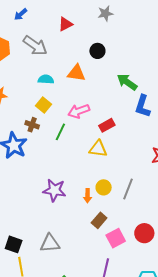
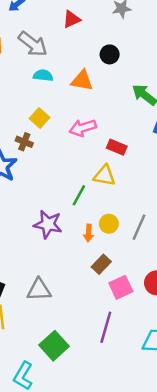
cyan semicircle: (46, 79) -> (43, 75), moved
red rectangle: (107, 125) -> (117, 147), turned 49
green line: (60, 132) -> (79, 195), moved

